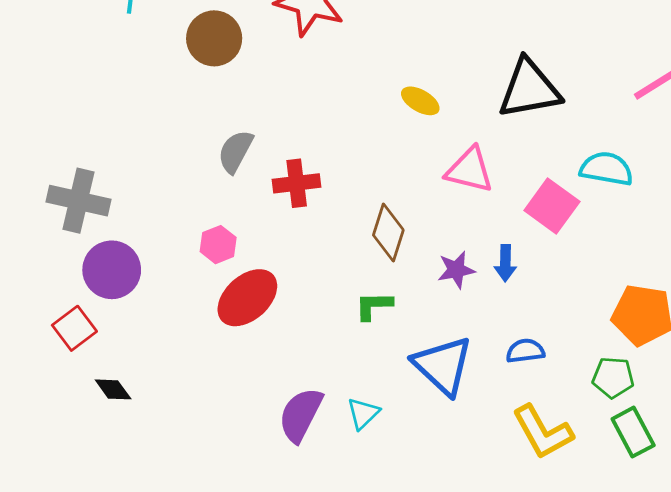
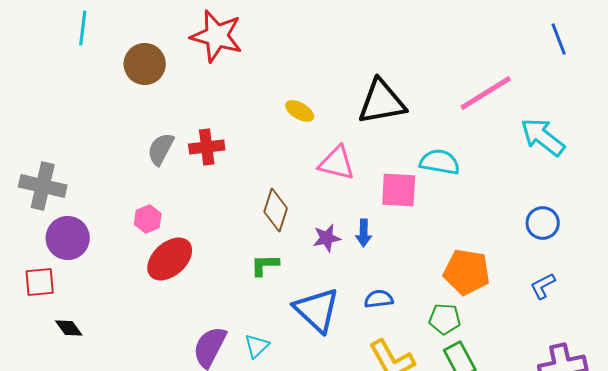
red cross: (297, 183) -> (207, 147), moved
pink square: (552, 206) -> (399, 190), turned -33
red square: (74, 328) -> (40, 282), turned 32

